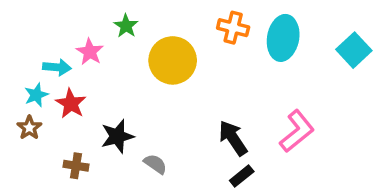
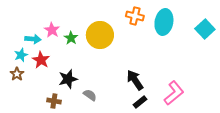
green star: (126, 26) -> (71, 38), moved
pink L-shape: (297, 131) -> (174, 93), moved
brown cross: (76, 166) -> (54, 101), moved

